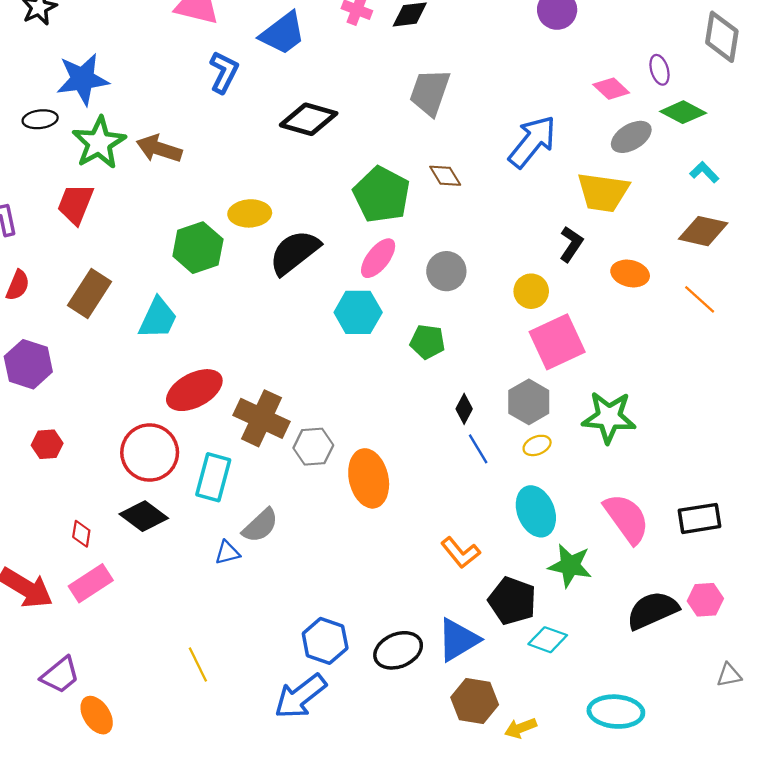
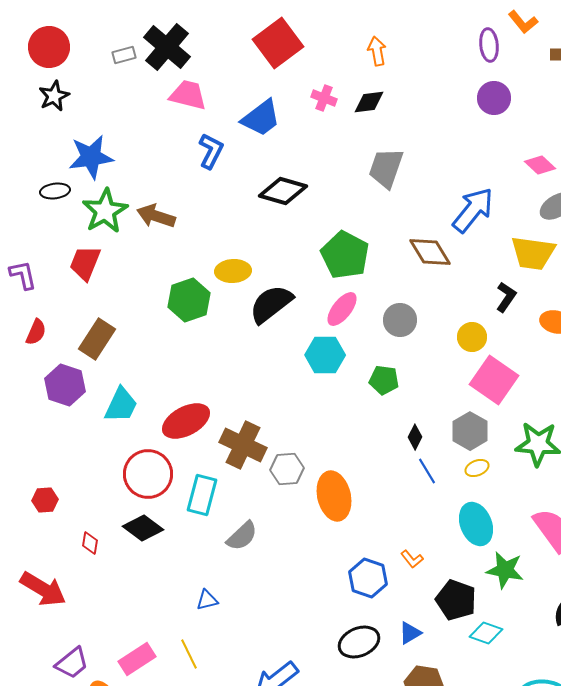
brown diamond: (445, 176) -> (430, 252), moved, size x1.5
cyan trapezoid: (158, 318) -> (121, 405), moved
pink square: (557, 342) -> (494, 380), turned -30
purple hexagon: (28, 364) -> (65, 385), moved
red hexagon: (47, 444) -> (45, 500), moved
blue triangle: (227, 553) -> (207, 600), moved
orange L-shape: (460, 553) -> (412, 559), size x0.7
pink rectangle: (91, 583) -> (137, 659), moved
blue triangle: (458, 640) -> (410, 633), size x0.6
blue hexagon: (325, 641) -> (368, 578), moved

